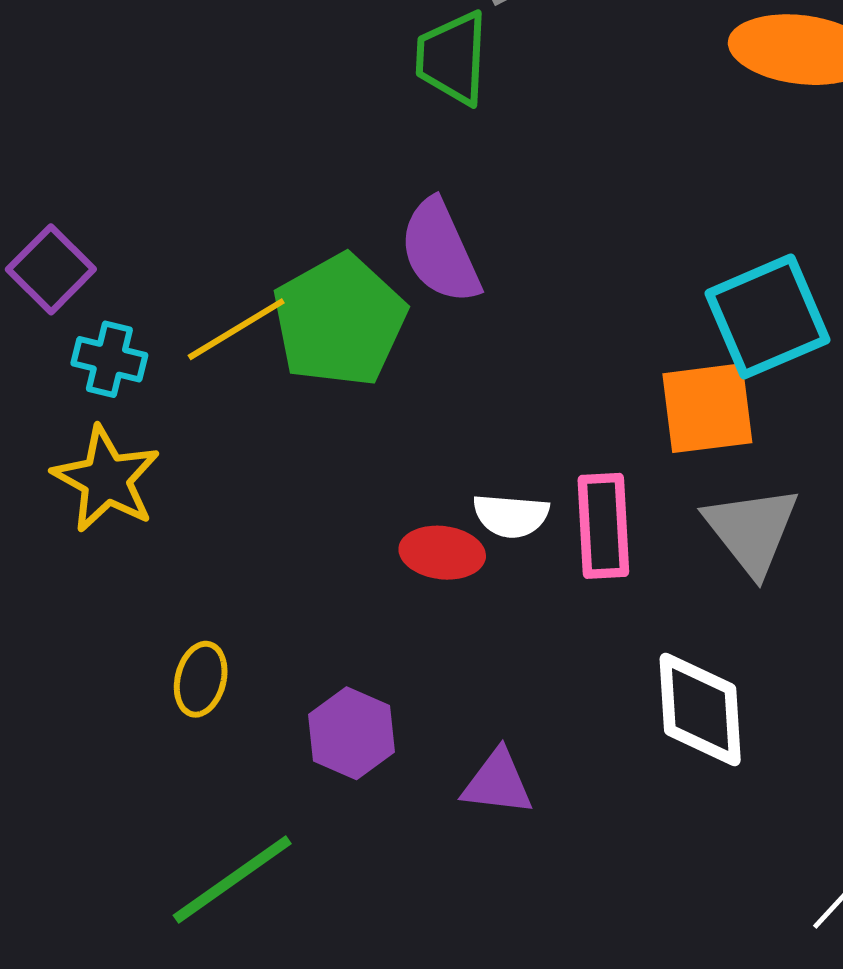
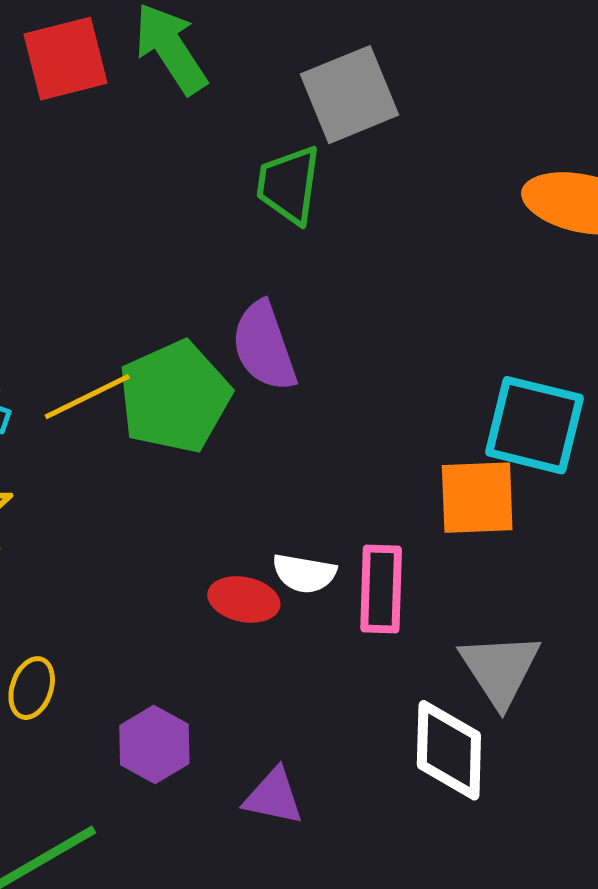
cyan square: (768, 317) -> (534, 425), turned 32
gray triangle: (752, 530) -> (500, 669), moved

